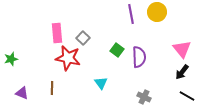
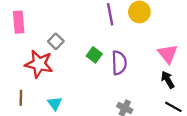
pink rectangle: (57, 33) -> (19, 22), moved
black arrow: (182, 72) -> (168, 80), turned 112
cyan triangle: (101, 83) -> (55, 103), moved

